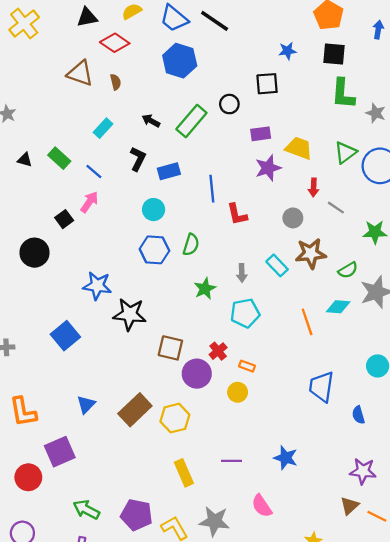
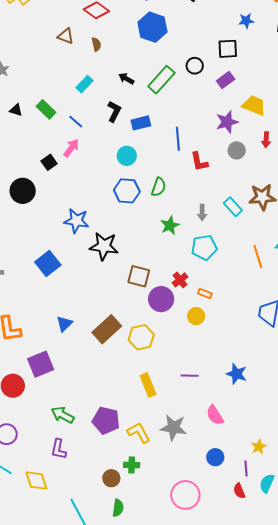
brown triangle: (80, 73) -> (66, 36), size x0.7
purple rectangle: (261, 134) -> (226, 80), moved, turned -30
gray circle: (293, 218) -> (237, 150), moved

